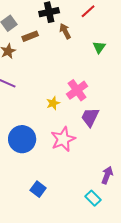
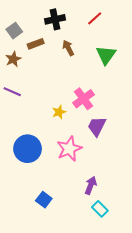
brown arrow: (65, 31) -> (68, 48), moved
green triangle: (99, 47) -> (106, 55), size x1.5
purple arrow: (107, 175) -> (91, 185), moved

